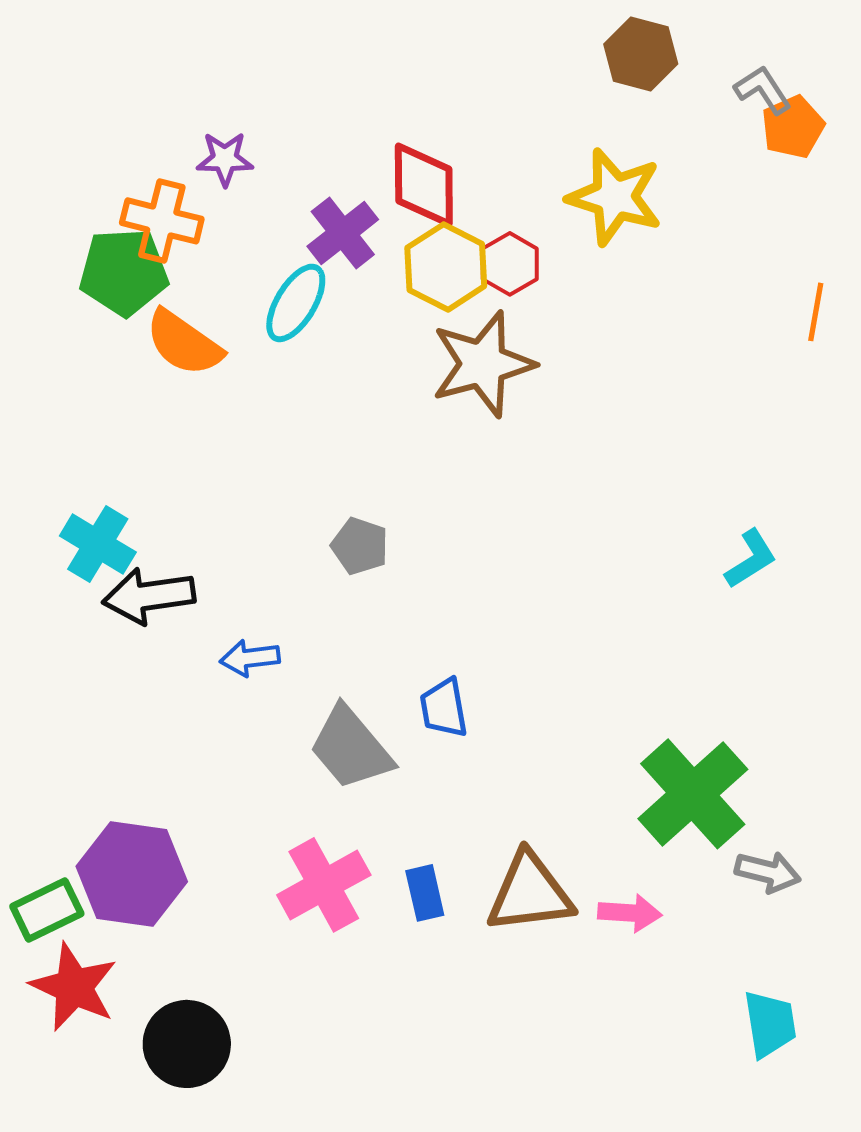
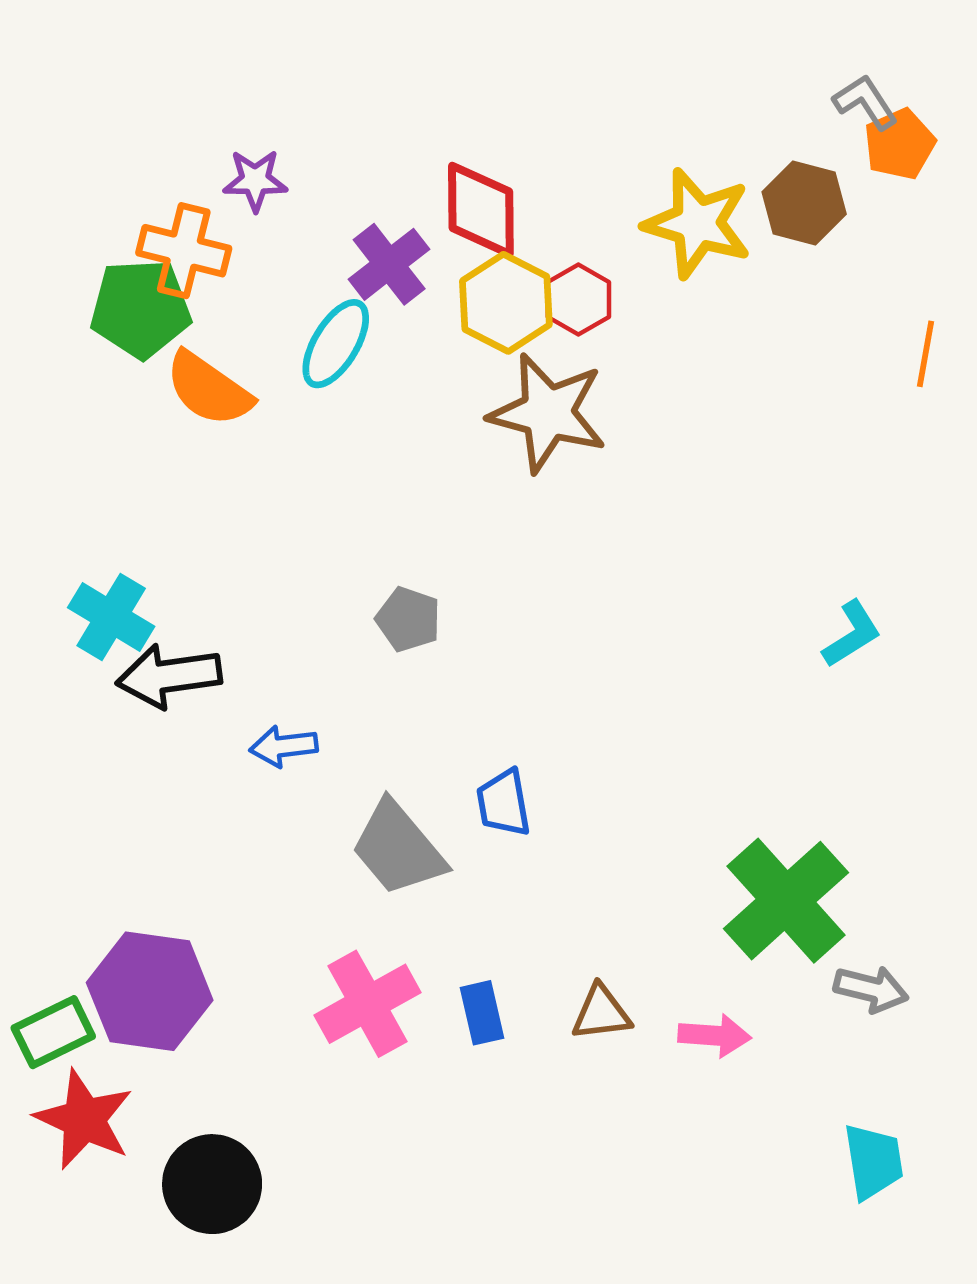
brown hexagon: (641, 54) -> (804, 203), moved
brown star: (483, 364) -> (548, 413), turned 30
brown triangle: (530, 893) -> (601, 1013), size x0.6

